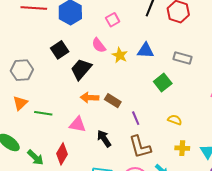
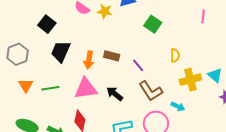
black trapezoid: (81, 69) -> (61, 52), moved
orange arrow: (90, 98) -> (89, 60), turned -66
yellow semicircle: (175, 120) -> (175, 55), turned 88
pink triangle: (78, 124) -> (86, 89), size x1.4
yellow cross: (182, 148) -> (190, 80), size x1.5

